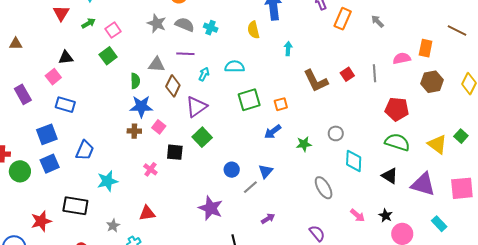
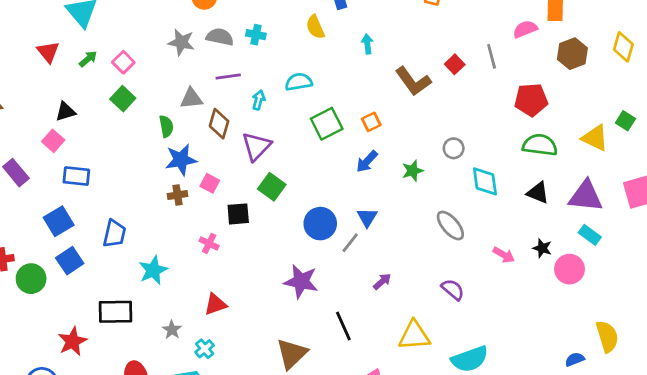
blue circle: (232, 170) -> (320, 224), size x1.5
cyan rectangle: (439, 224) -> (590, 235), moved

